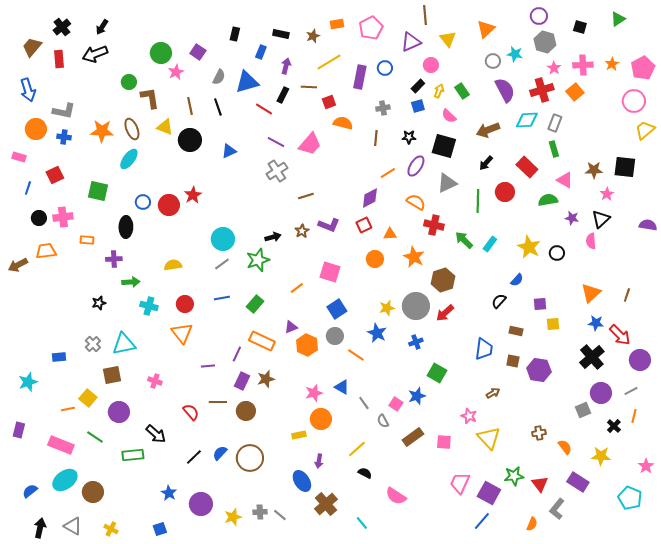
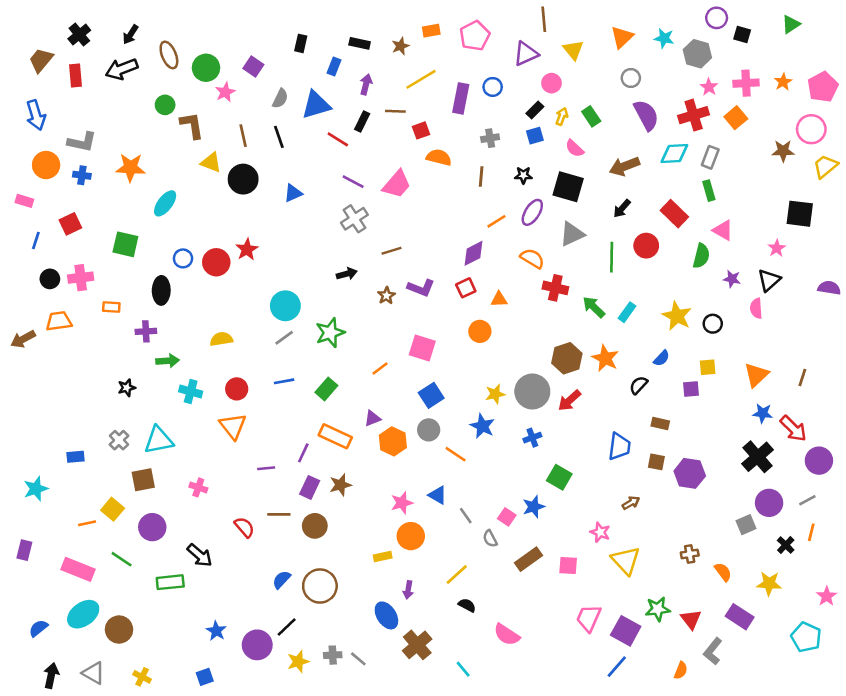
purple circle: (539, 16) -> (717, 18), moved
cyan star: (515, 54) -> (664, 38), moved
brown ellipse: (132, 129) -> (169, 55), moved
brown star: (594, 170) -> (783, 151), moved
green semicircle: (548, 200) -> (701, 256), turned 114
black arrow: (273, 237) -> (347, 274), moved
orange star: (414, 257) -> (605, 358), moved
yellow square: (553, 324) -> (708, 367), moved
black line: (194, 457) -> (287, 627), moved

